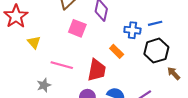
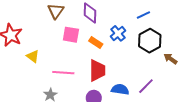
blue cross: (132, 30) -> (118, 33), moved, turned -35
orange rectangle: (117, 51) -> (96, 42), moved

